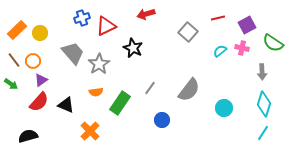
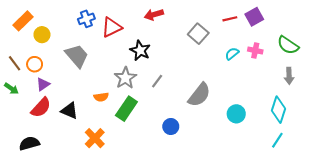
purple square: (247, 25) -> (254, 17), moved
orange rectangle: (17, 30) -> (23, 21), moved
gray star: (99, 64) -> (125, 78), moved
gray arrow: (262, 72) -> (289, 76), moved
gray line: (150, 88) -> (157, 81), moved

